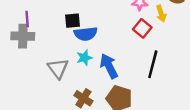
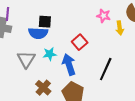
red square: (142, 28) -> (80, 42), moved
blue semicircle: (86, 34) -> (38, 33), moved

